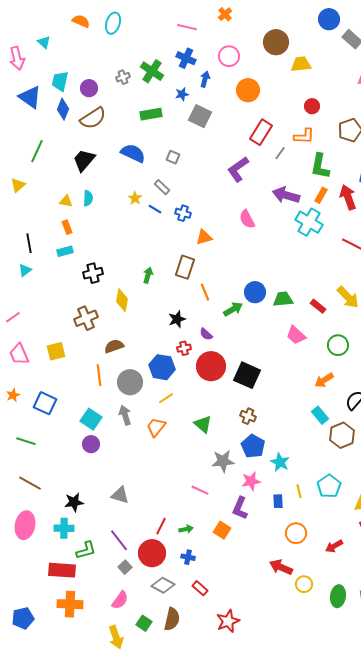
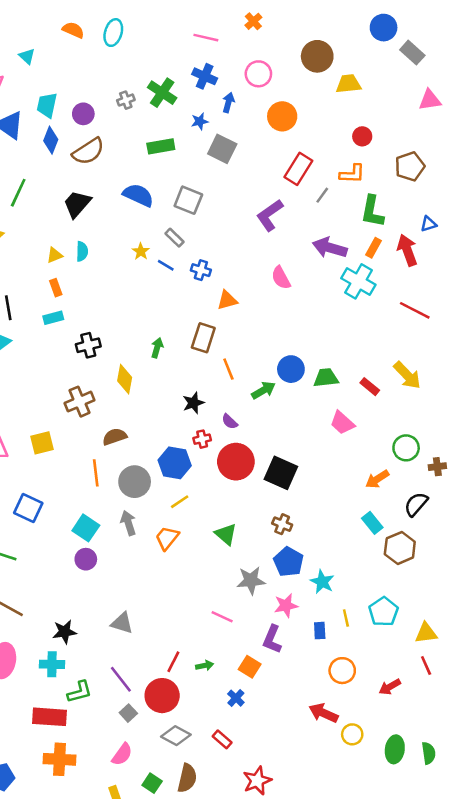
gray square: (173, 157) -> (188, 200), size x1.6
yellow triangle: (66, 201) -> (55, 255), turned -32
green circle: (338, 345) -> (406, 448), moved
blue cross: (188, 557) -> (236, 698), moved, turned 32

